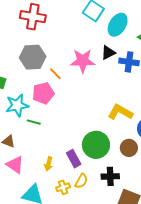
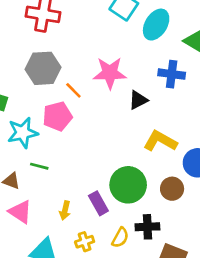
black triangle: (108, 53) -> (138, 100), moved
green line: (34, 122) -> (39, 166), moved
yellow semicircle: (81, 181) -> (120, 238), moved

